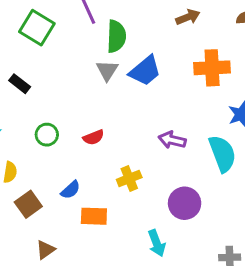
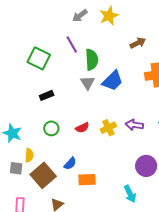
black rectangle: (20, 84) -> (47, 95), moved, turned -56
yellow cross: (129, 178) -> (108, 128), moved
brown square: (28, 204) -> (43, 175), size x1.4

